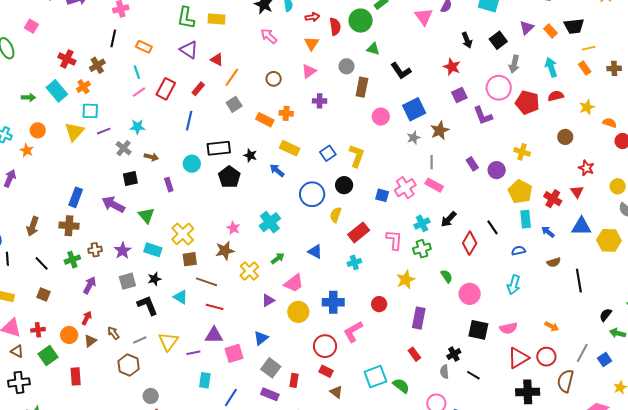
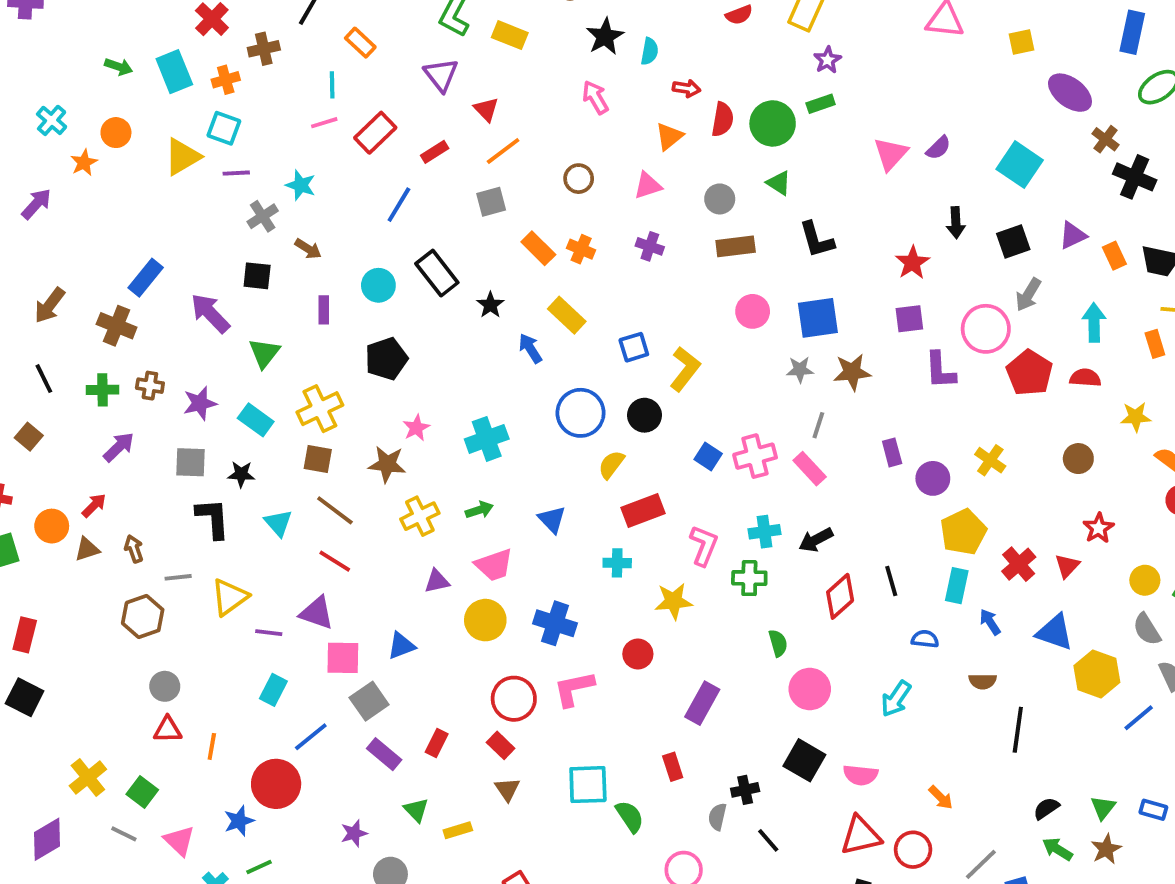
brown rectangle: (362, 87) -> (736, 246), turned 54
black rectangle: (219, 148) -> (437, 273), turned 40
black pentagon: (229, 177) -> (386, 359), moved
yellow star: (406, 280) -> (674, 601), moved
gray square: (271, 368) -> (369, 701), moved
red rectangle: (76, 376) -> (25, 635), moved

